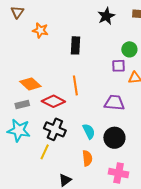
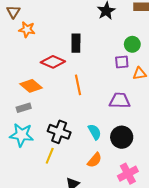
orange star: (40, 30) -> (27, 30), moved
red diamond: (53, 101) -> (53, 62), moved
orange semicircle: (87, 158) -> (95, 160), turned 49
pink cross: (119, 173) -> (128, 174), turned -36

